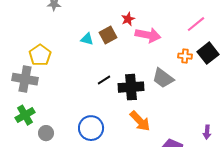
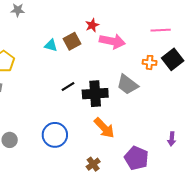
pink line: (196, 24) -> (161, 30), turned 36

